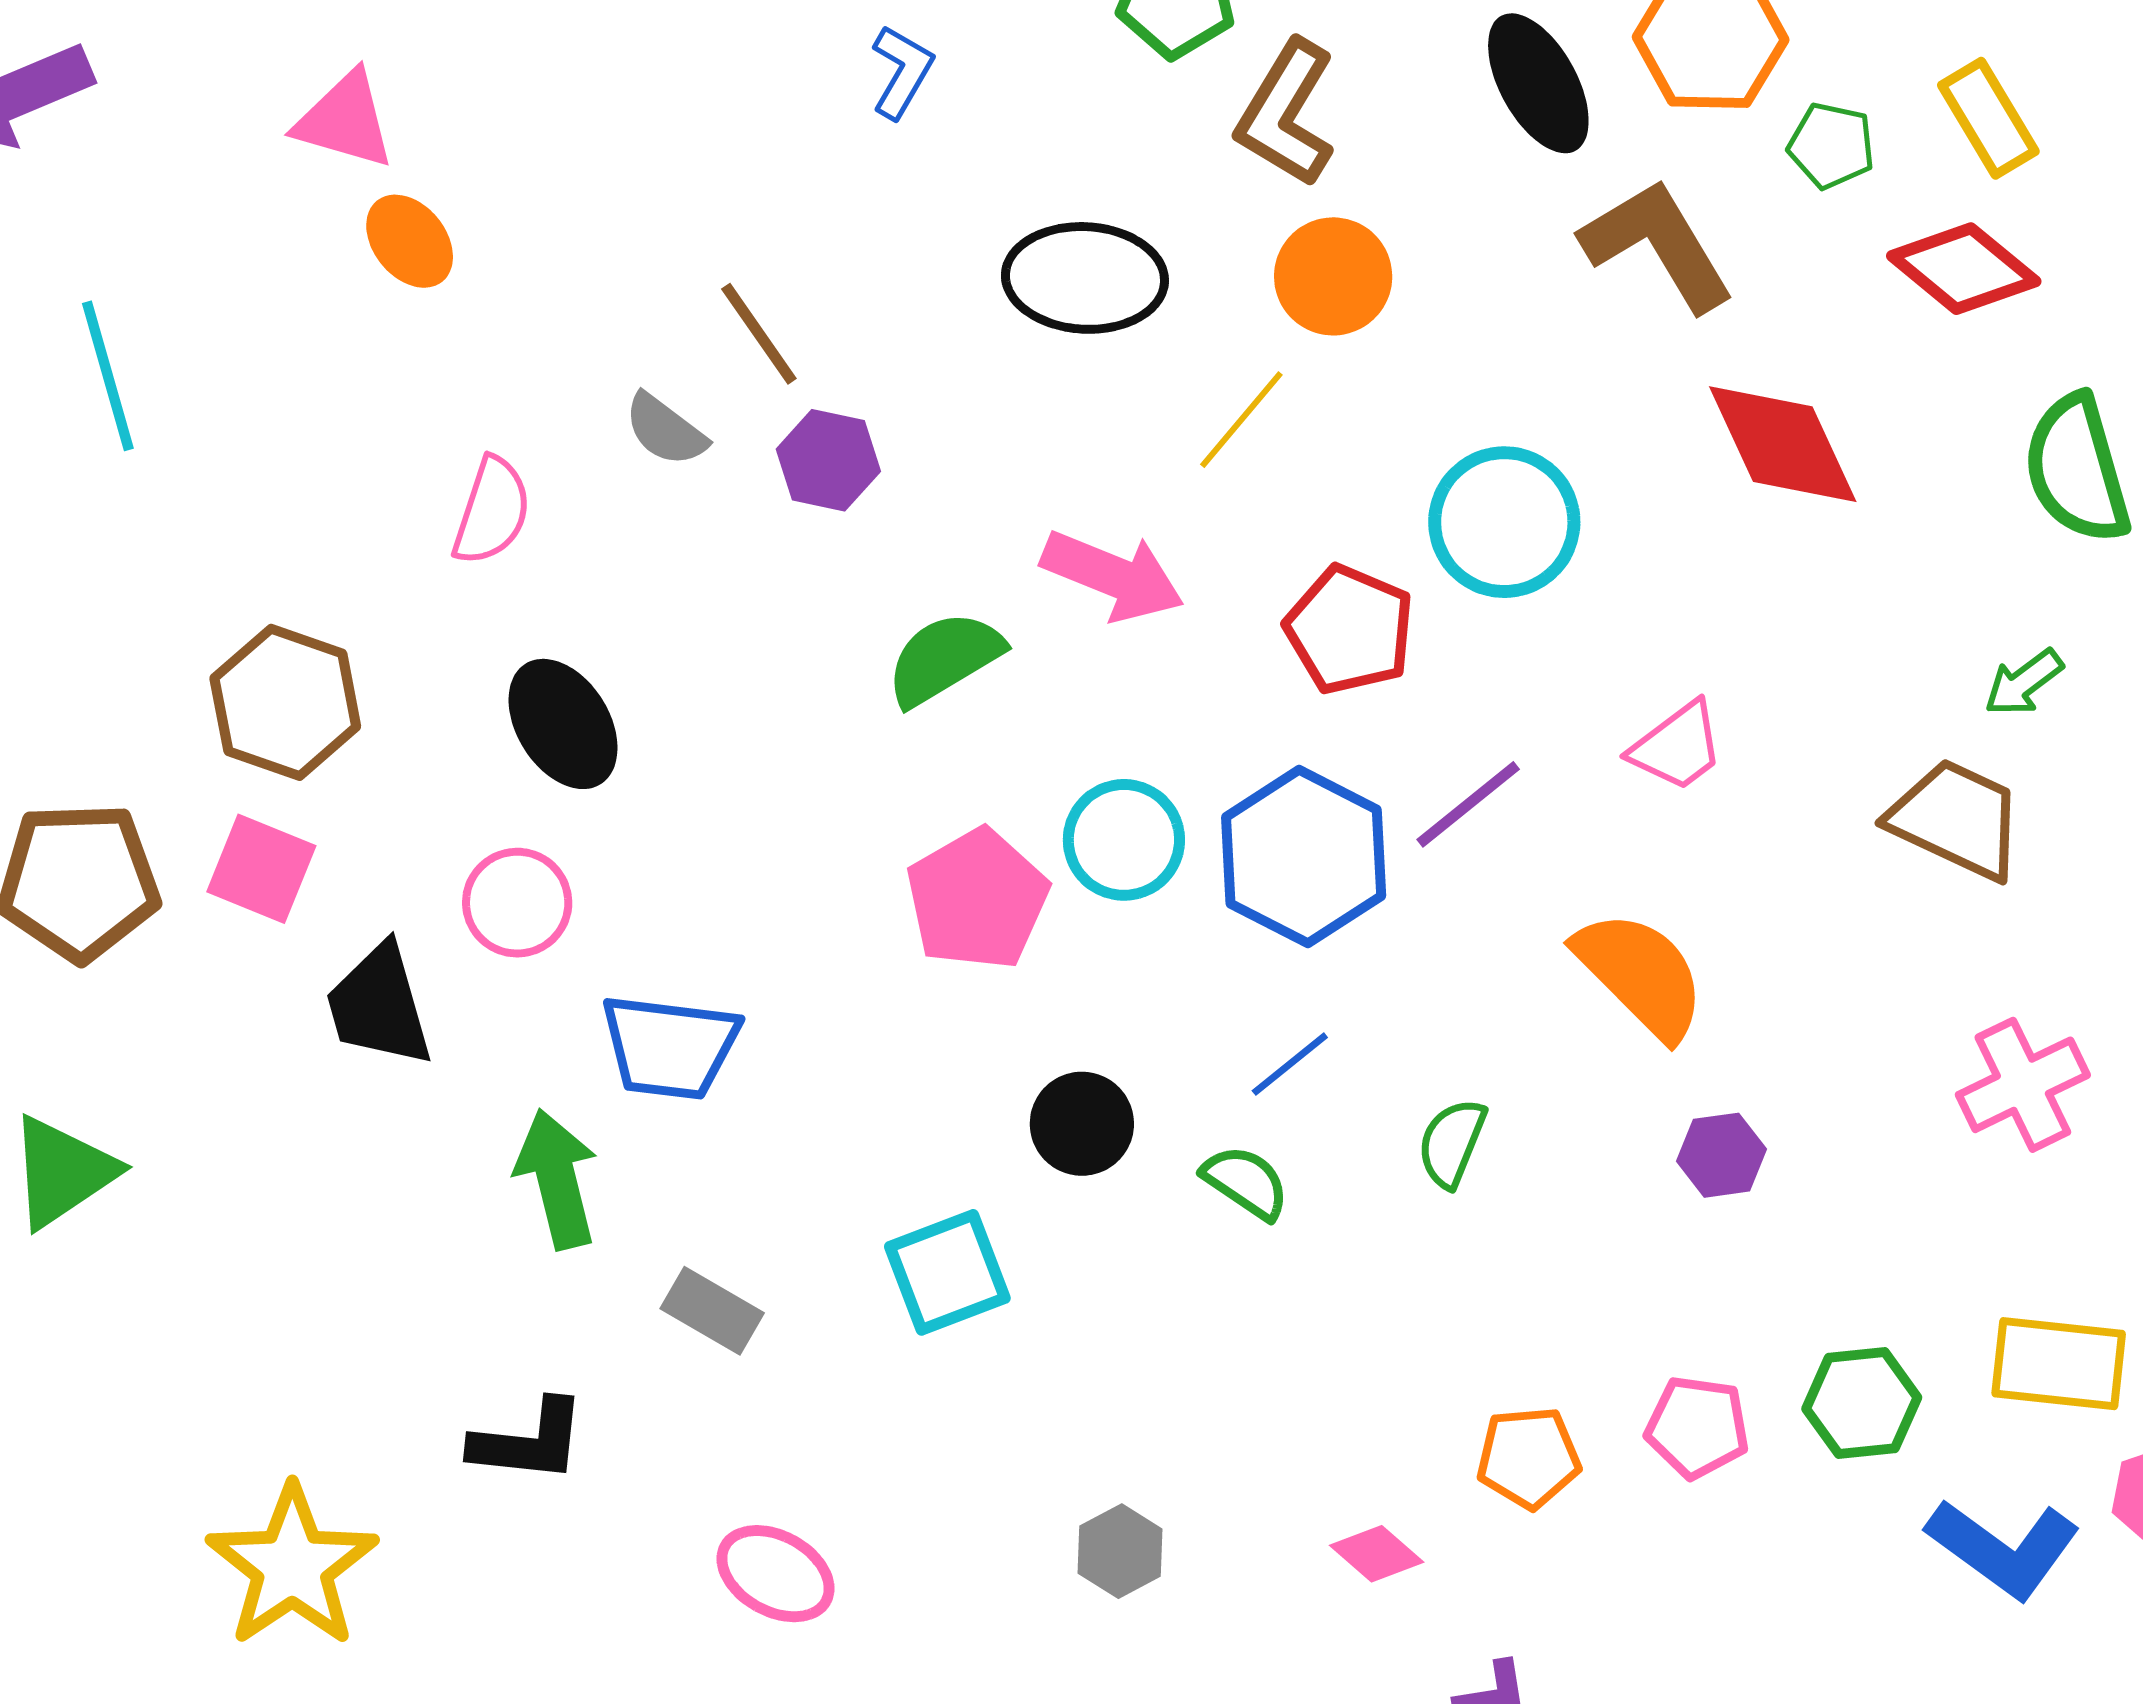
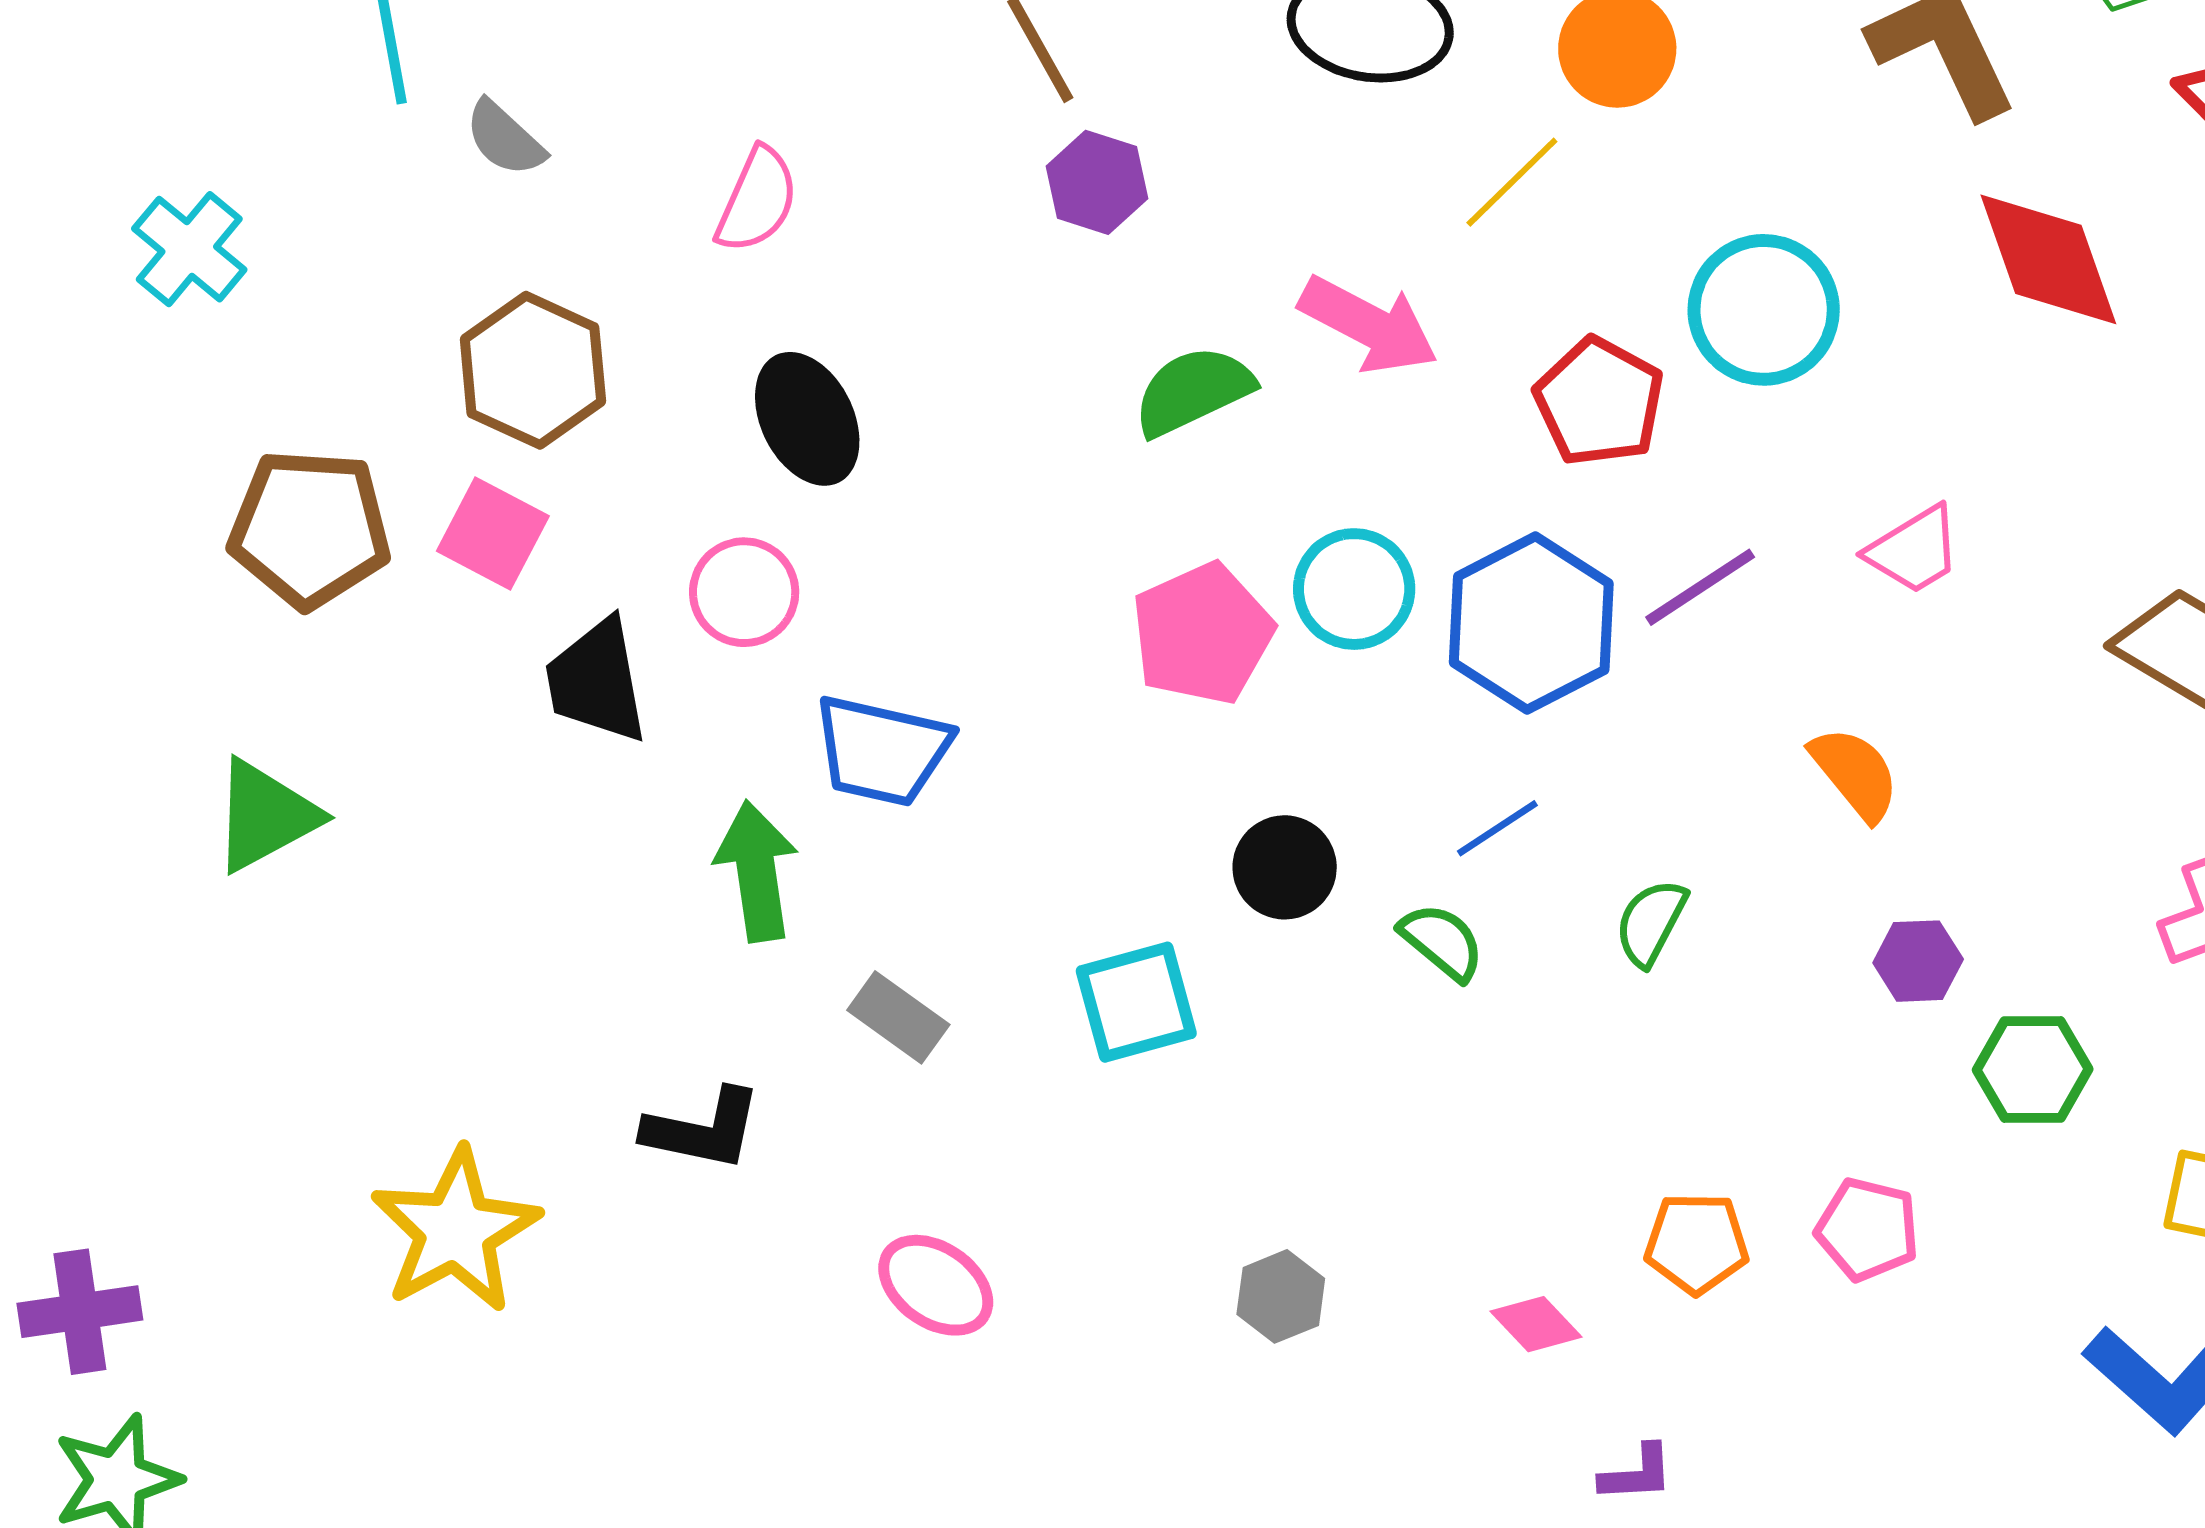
gray semicircle: (665, 430) -> (505, 138), moved
orange semicircle: (1641, 975) -> (1855, 773), size x0.7
green hexagon: (1862, 1403) -> (2033, 1069), moved

